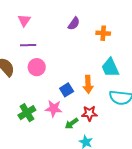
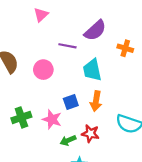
purple semicircle: (74, 24) -> (95, 30), size x1.5
purple line: (28, 45) -> (67, 46), moved
cyan trapezoid: (110, 68) -> (92, 70), moved

